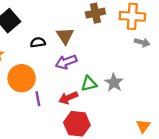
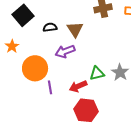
black semicircle: (38, 42) -> (50, 27), moved
purple arrow: (66, 62) -> (65, 51), moved

